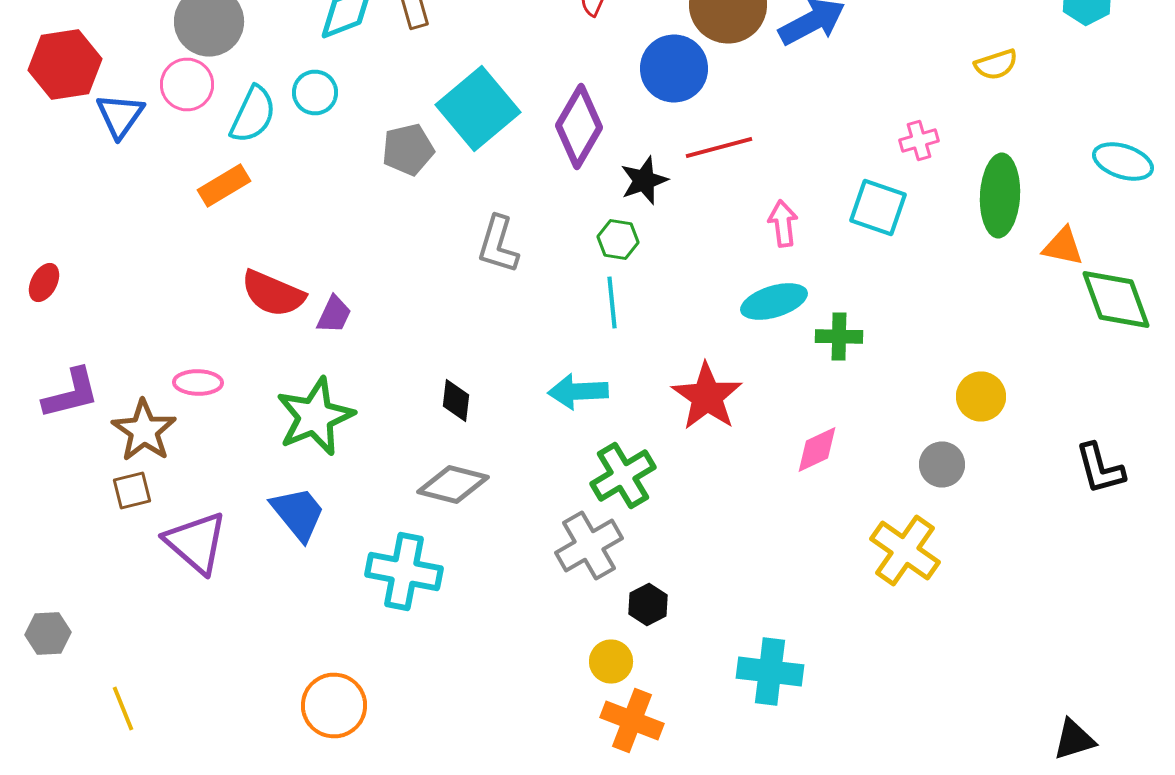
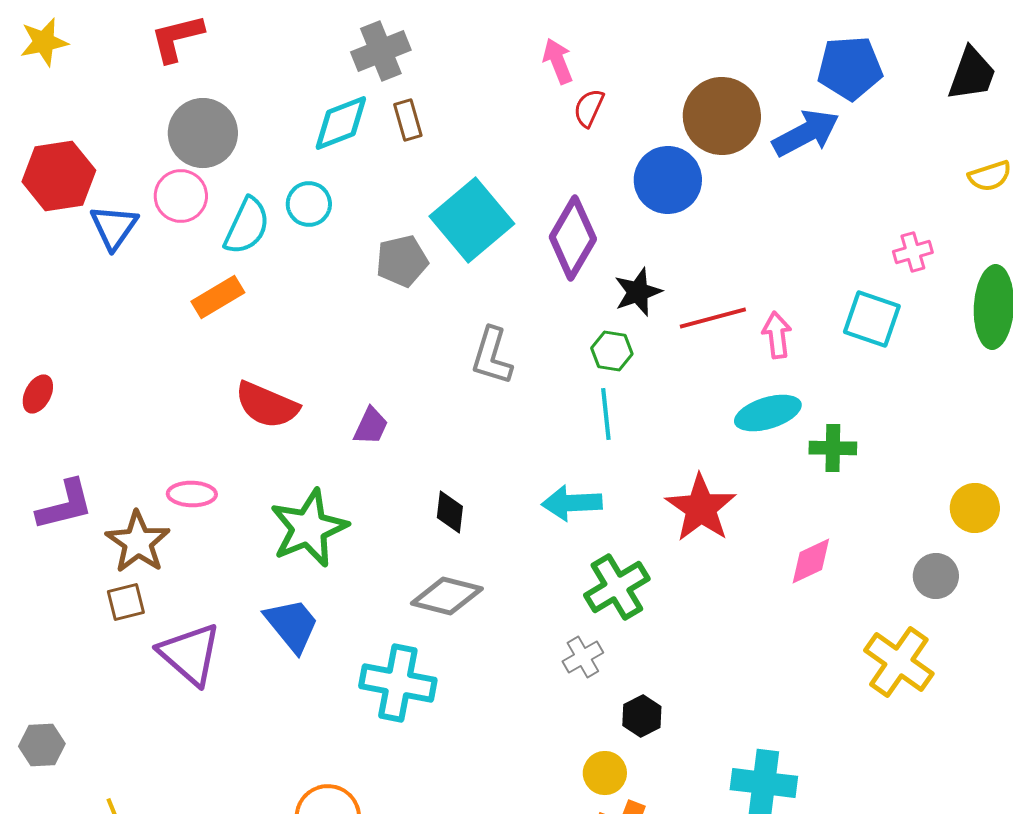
red line: (719, 148) -> (713, 318), moved
purple trapezoid: (334, 314) -> (371, 426), moved
gray cross: (589, 546) -> (583, 657), size x0.6

